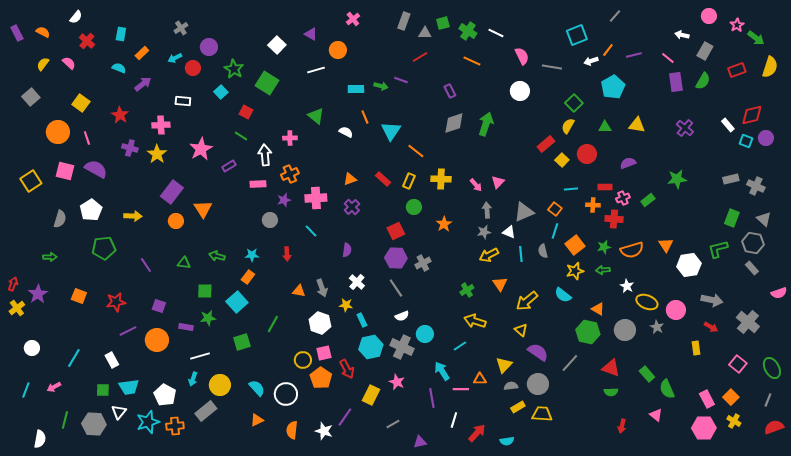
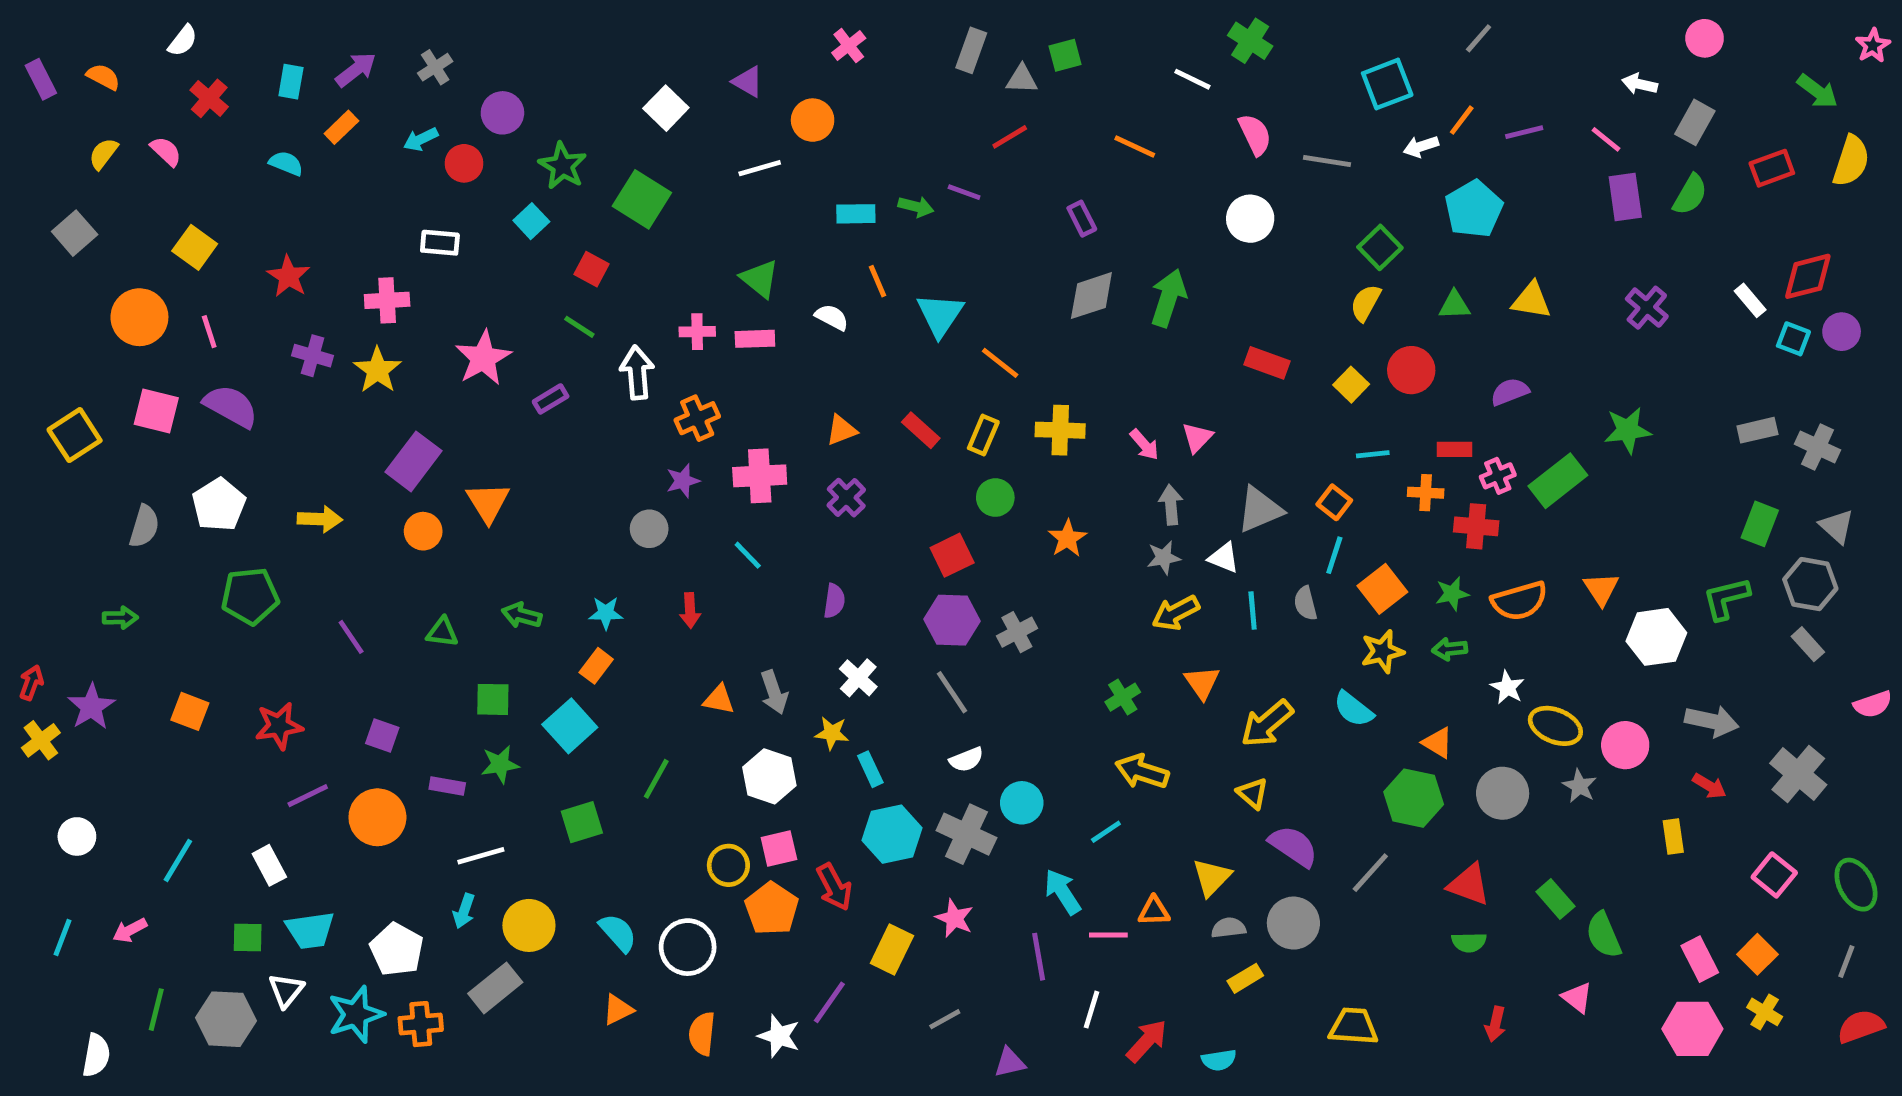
pink star: (737, 25) -> (1873, 46), moved
green cross: (468, 31) -> (1250, 41), moved
purple arrow: (143, 84) -> (356, 70), moved
red rectangle: (546, 144) -> (1267, 363), moved, turned 60
pink rectangle: (258, 184) -> (755, 339), moved
green rectangle: (648, 200) -> (1558, 481), size x1.6
yellow trapezoid: (542, 414) -> (1354, 1026), moved

